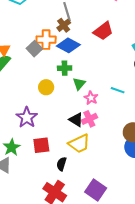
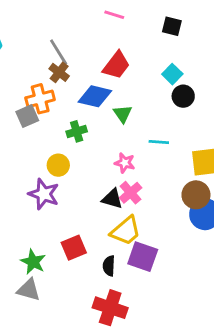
blue diamond: (68, 45) -> (95, 96), moved
gray square: (34, 49) -> (27, 116), turned 35
green triangle: (79, 84) -> (123, 114), moved
purple star: (27, 117) -> (44, 194), moved
purple square: (96, 190) -> (143, 257), moved

